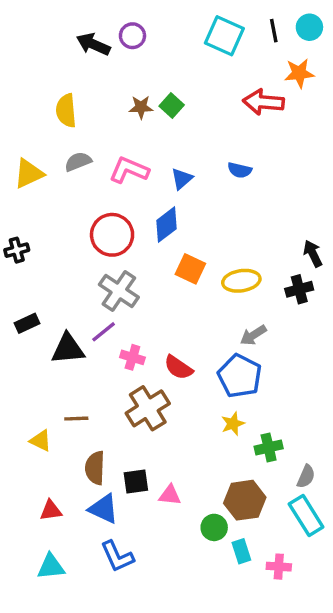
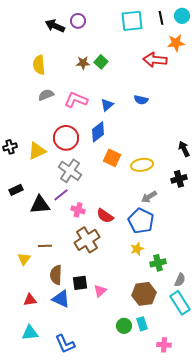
cyan square: (224, 36) -> (132, 21), turned -30
yellow triangle: (29, 174) -> (37, 151), moved
black cross: (299, 289) -> (179, 179), moved
yellow triangle: (41, 441) -> (24, 259), turned 40
pink triangle: (170, 495) -> (100, 291), turned -48
green circle: (214, 527) -> (124, 326), moved
blue L-shape: (117, 556) -> (65, 344), moved
pink cross: (279, 567) -> (164, 345), moved

